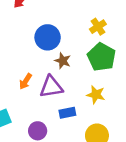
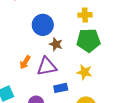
yellow cross: (98, 27) -> (85, 15), turned 32
green pentagon: (102, 57) -> (88, 40), turned -30

